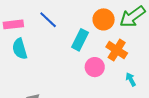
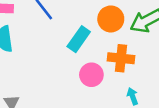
orange cross: (117, 50) -> (121, 58), turned -35

